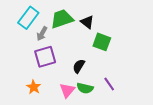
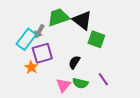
cyan rectangle: (28, 18) -> (26, 39), moved
black triangle: (87, 22) -> (82, 20), size x1.5
orange star: (34, 87) -> (31, 67), moved

